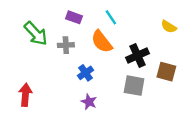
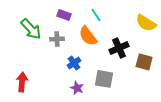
yellow semicircle: (169, 27) -> (146, 23), size x1.5
gray square: (134, 86) -> (104, 79), moved

